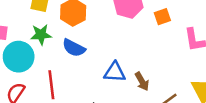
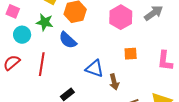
orange square: (162, 17) -> (131, 54), moved
cyan circle: (19, 57) -> (22, 35), size x0.7

